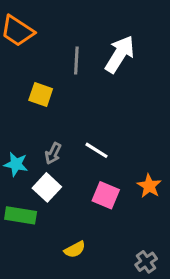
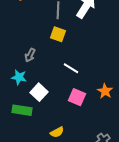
yellow square: (41, 95) -> (58, 34), moved
gray arrow: (53, 153) -> (30, 55), moved

